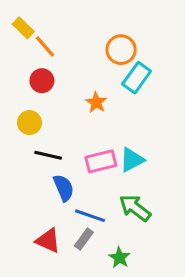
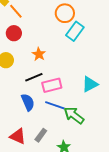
orange star: (96, 102) -> (39, 54), moved
black line: (48, 155) -> (34, 77), moved, turned -36
cyan triangle: (132, 160) -> (90, 84), moved
blue line: (90, 216) -> (55, 105), moved

